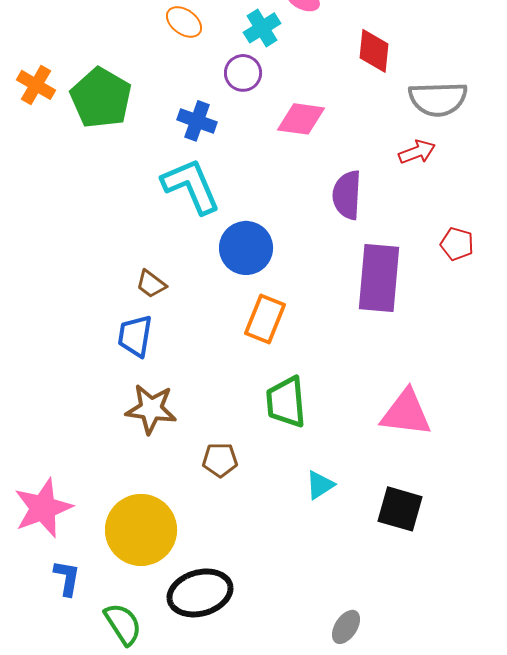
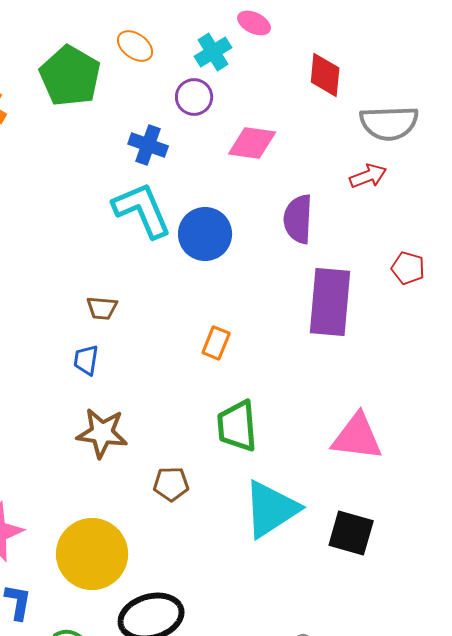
green pentagon: (101, 98) -> (70, 76), moved
blue circle: (246, 248) -> (205, 234), moved
brown trapezoid: (151, 284) -> (102, 308), turned -32
orange rectangle: (265, 319) -> (216, 343), size x0.7
blue trapezoid: (135, 336) -> (86, 360), size x0.7
cyan triangle: (320, 485) -> (271, 509), size x2.0

